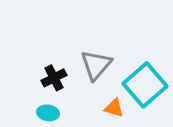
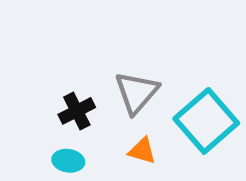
orange triangle: (114, 108) -> (142, 151), moved

